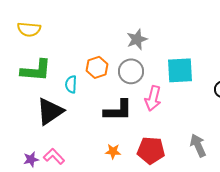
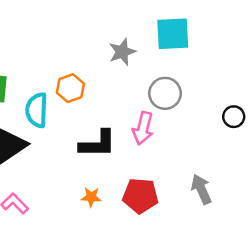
cyan square: (180, 70) -> (173, 34), moved
gray circle: (131, 71) -> (165, 93), moved
cyan semicircle: (71, 84) -> (37, 110), size x1.5

